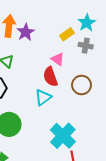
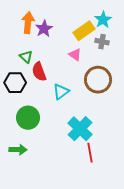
yellow rectangle: (67, 34) -> (84, 31), size x1.5
red semicircle: (50, 77) -> (39, 72), moved
brown circle: (82, 85) -> (98, 80), size x1.4

